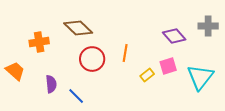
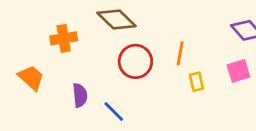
yellow rectangle: (147, 75) -> (196, 82), moved, turned -64

